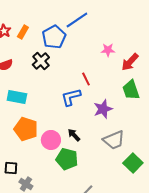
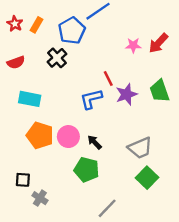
red arrow: (130, 62) -> (158, 43), moved
purple star: (103, 109) -> (126, 94), moved
pink circle: (51, 140) -> (68, 137), moved
green square: (133, 163) -> (147, 178), moved

